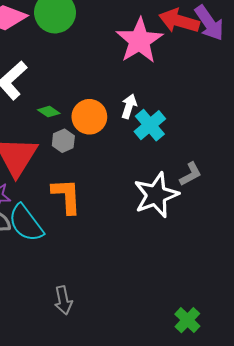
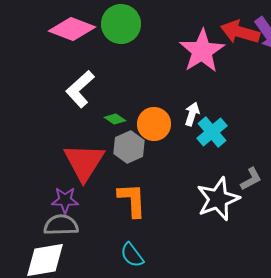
gray hexagon: (63, 141) -> (129, 147), size x1.4
cyan semicircle: (26, 223) -> (132, 255), moved, size x0.7

